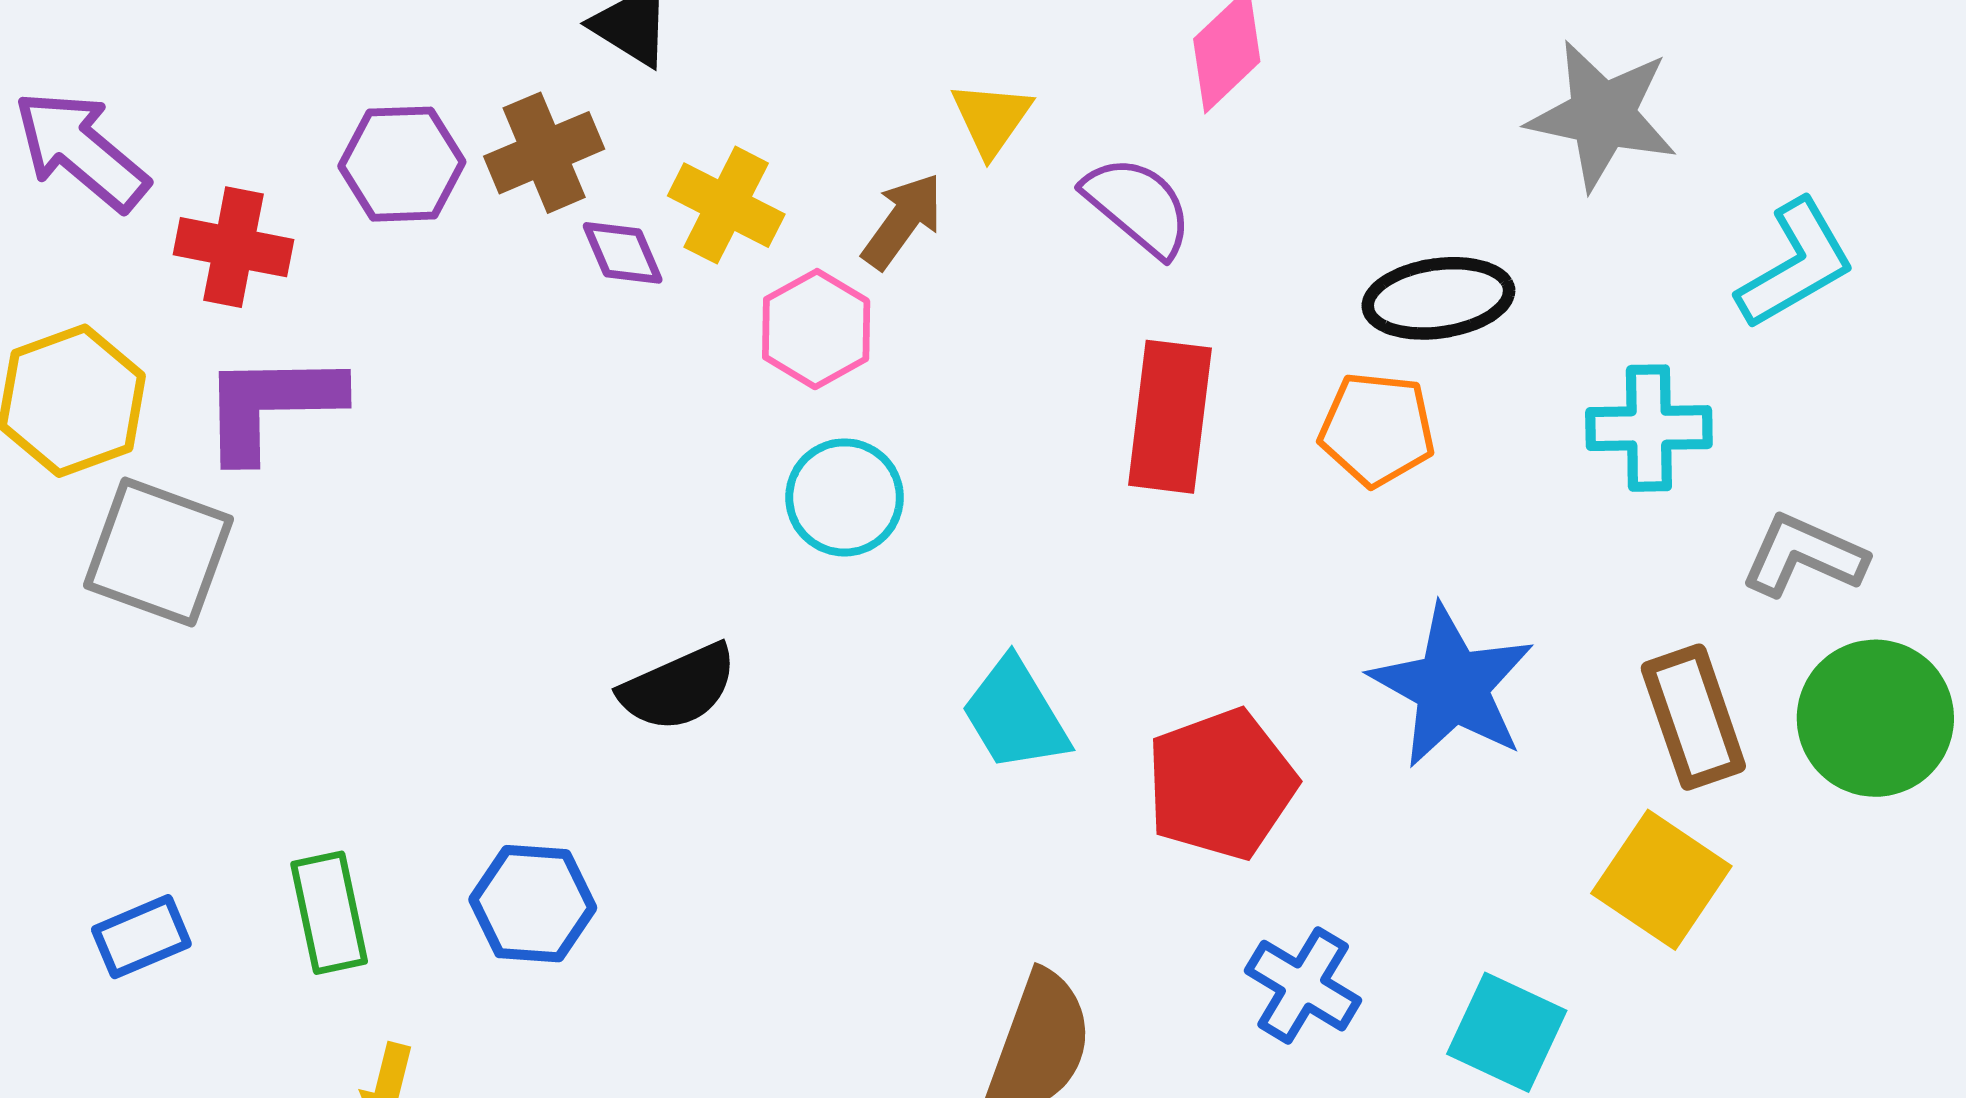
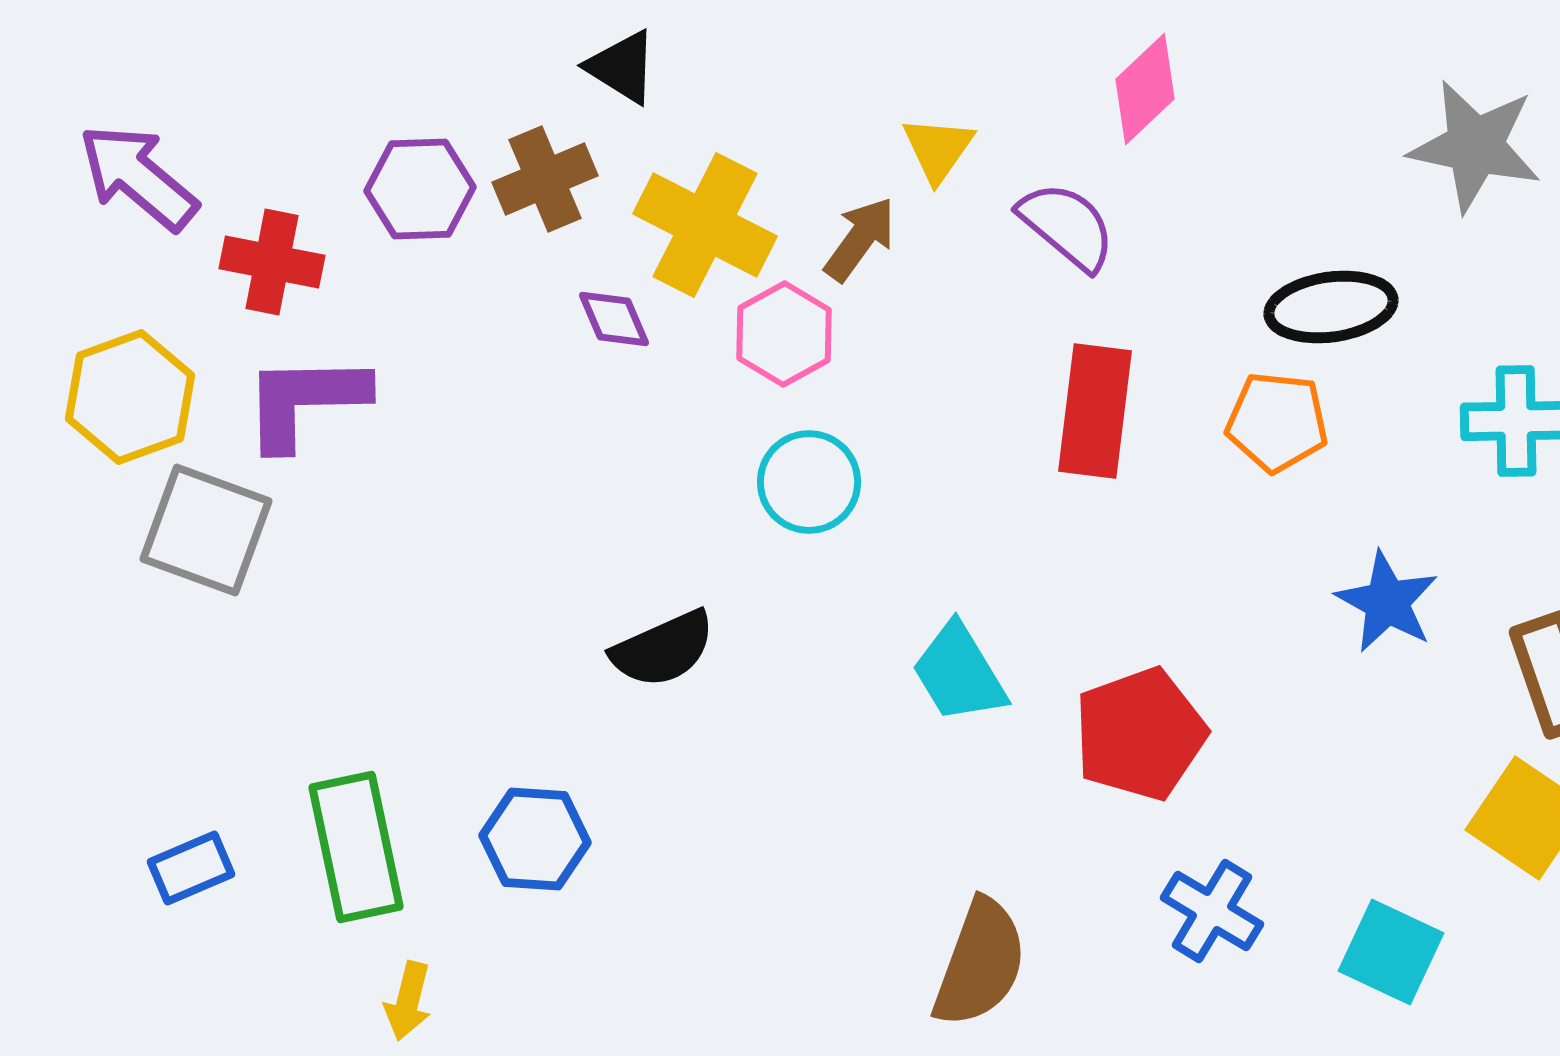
yellow cross: (726, 205) -> (705, 225), size x1.4
purple diamond: (623, 253) -> (614, 319), moved
blue star: (1452, 686) -> (1387, 602), moved, size x0.7
green rectangle: (329, 913) -> (356, 847), size x1.4

